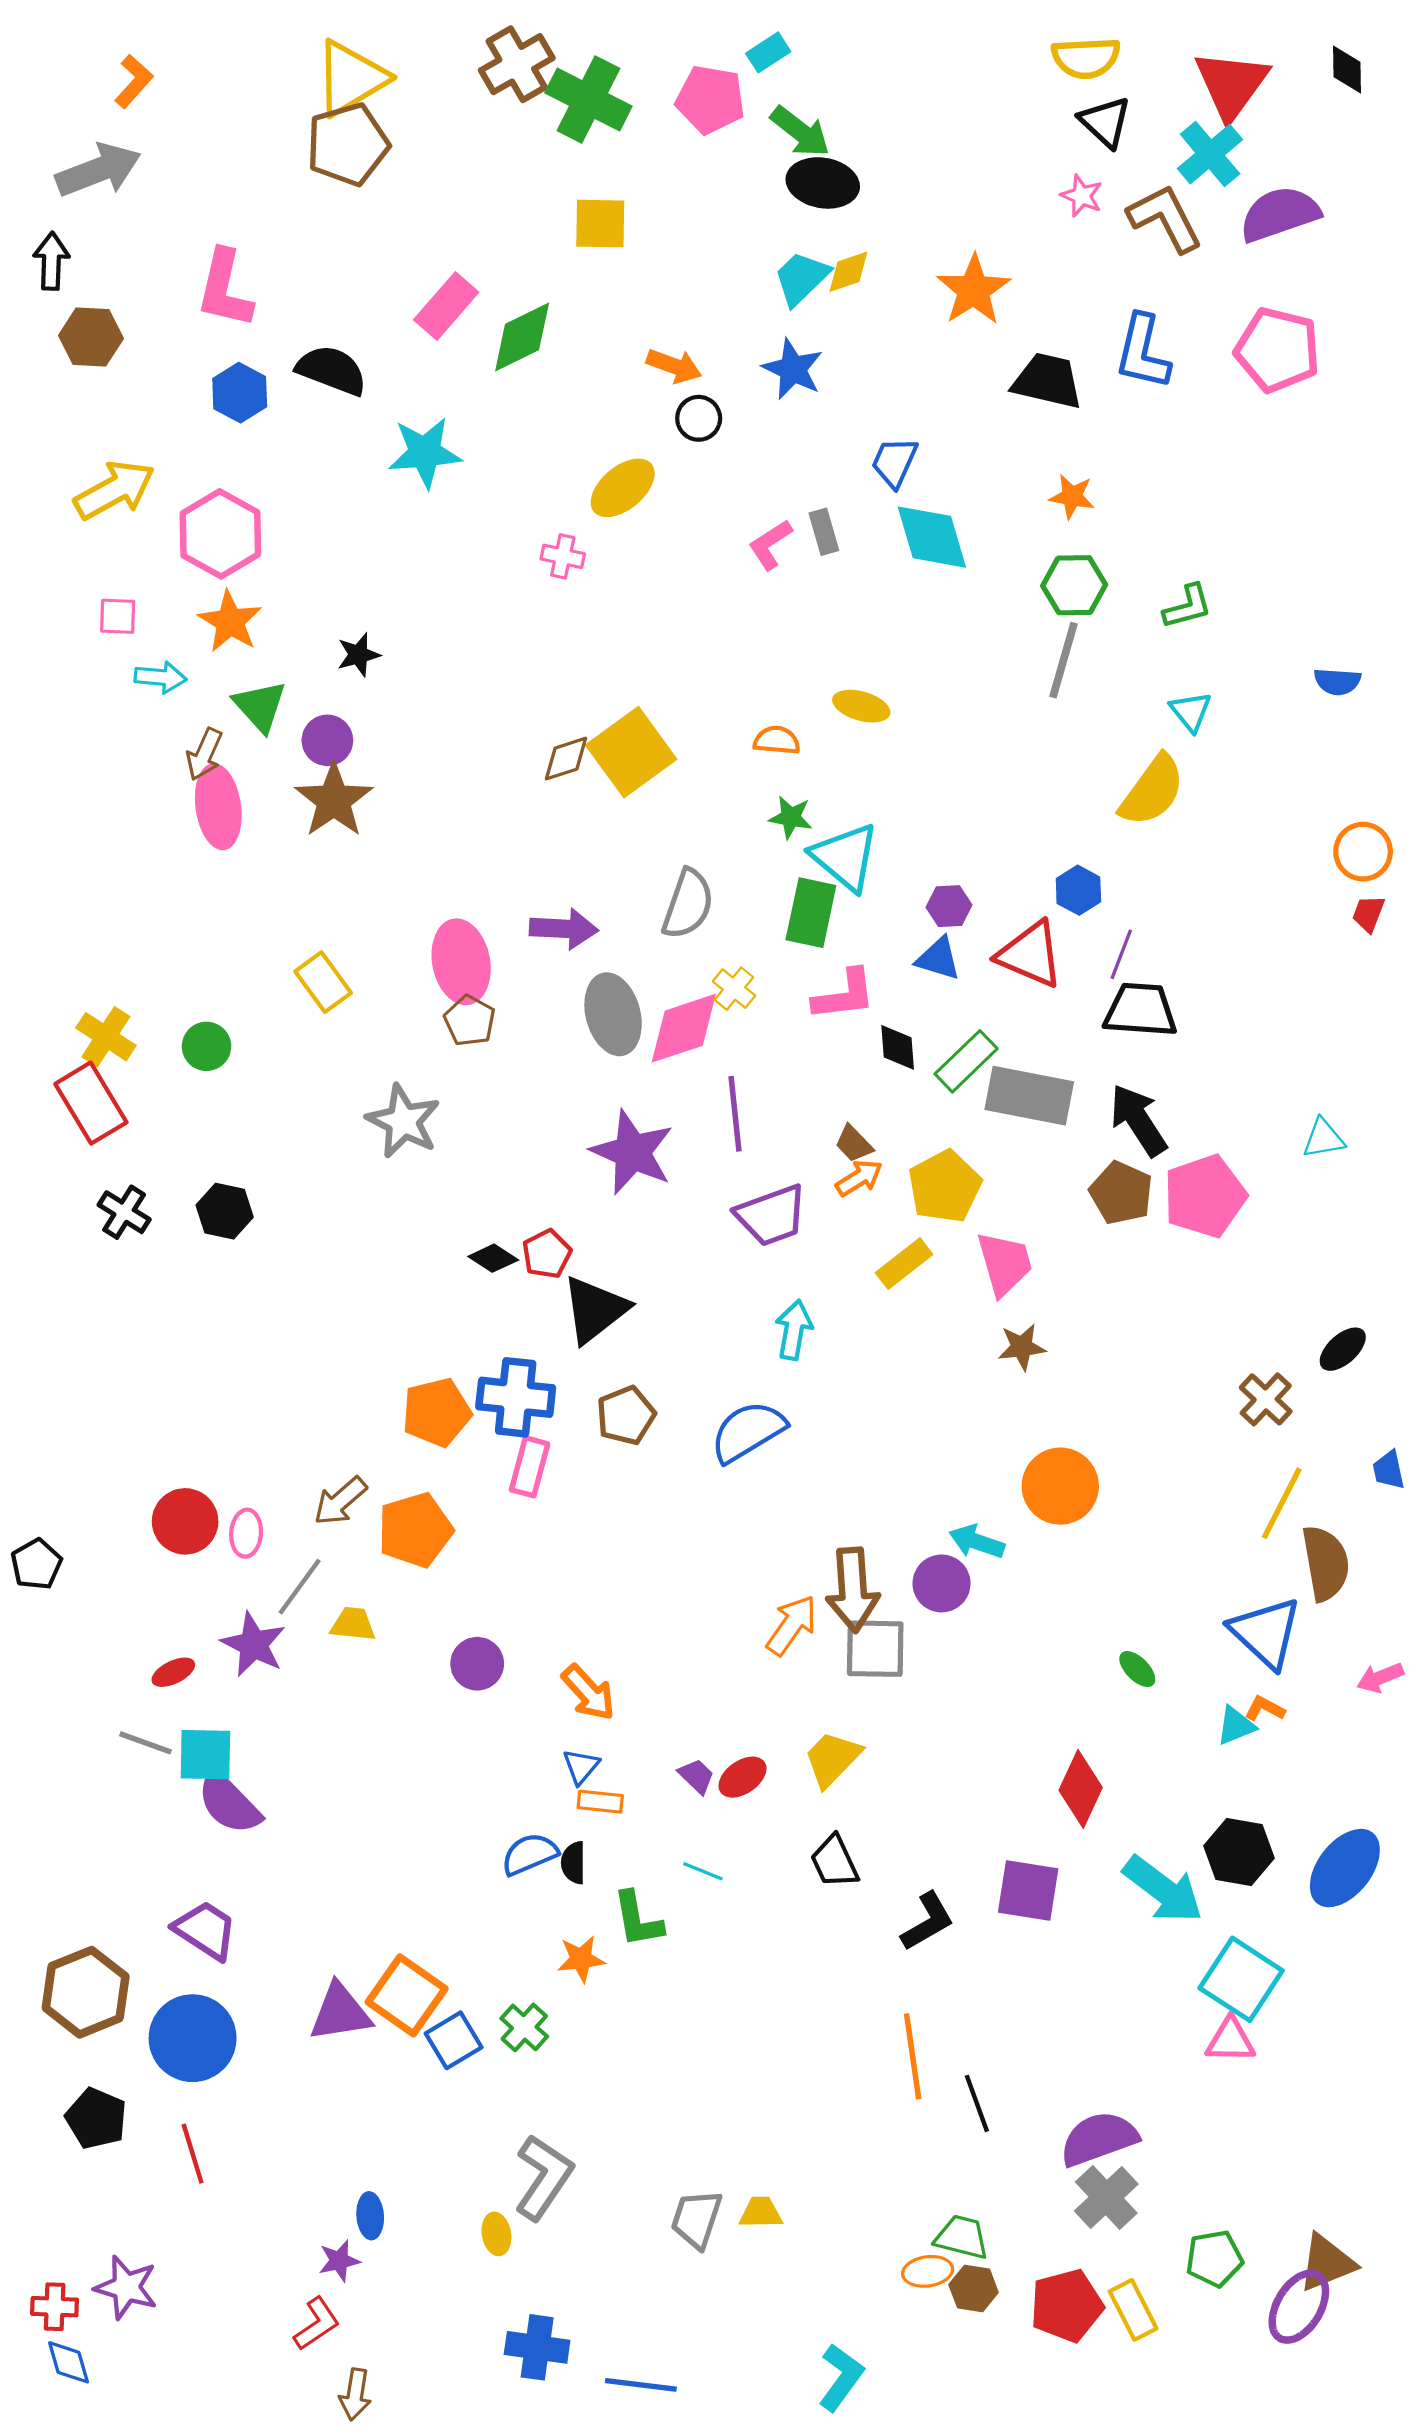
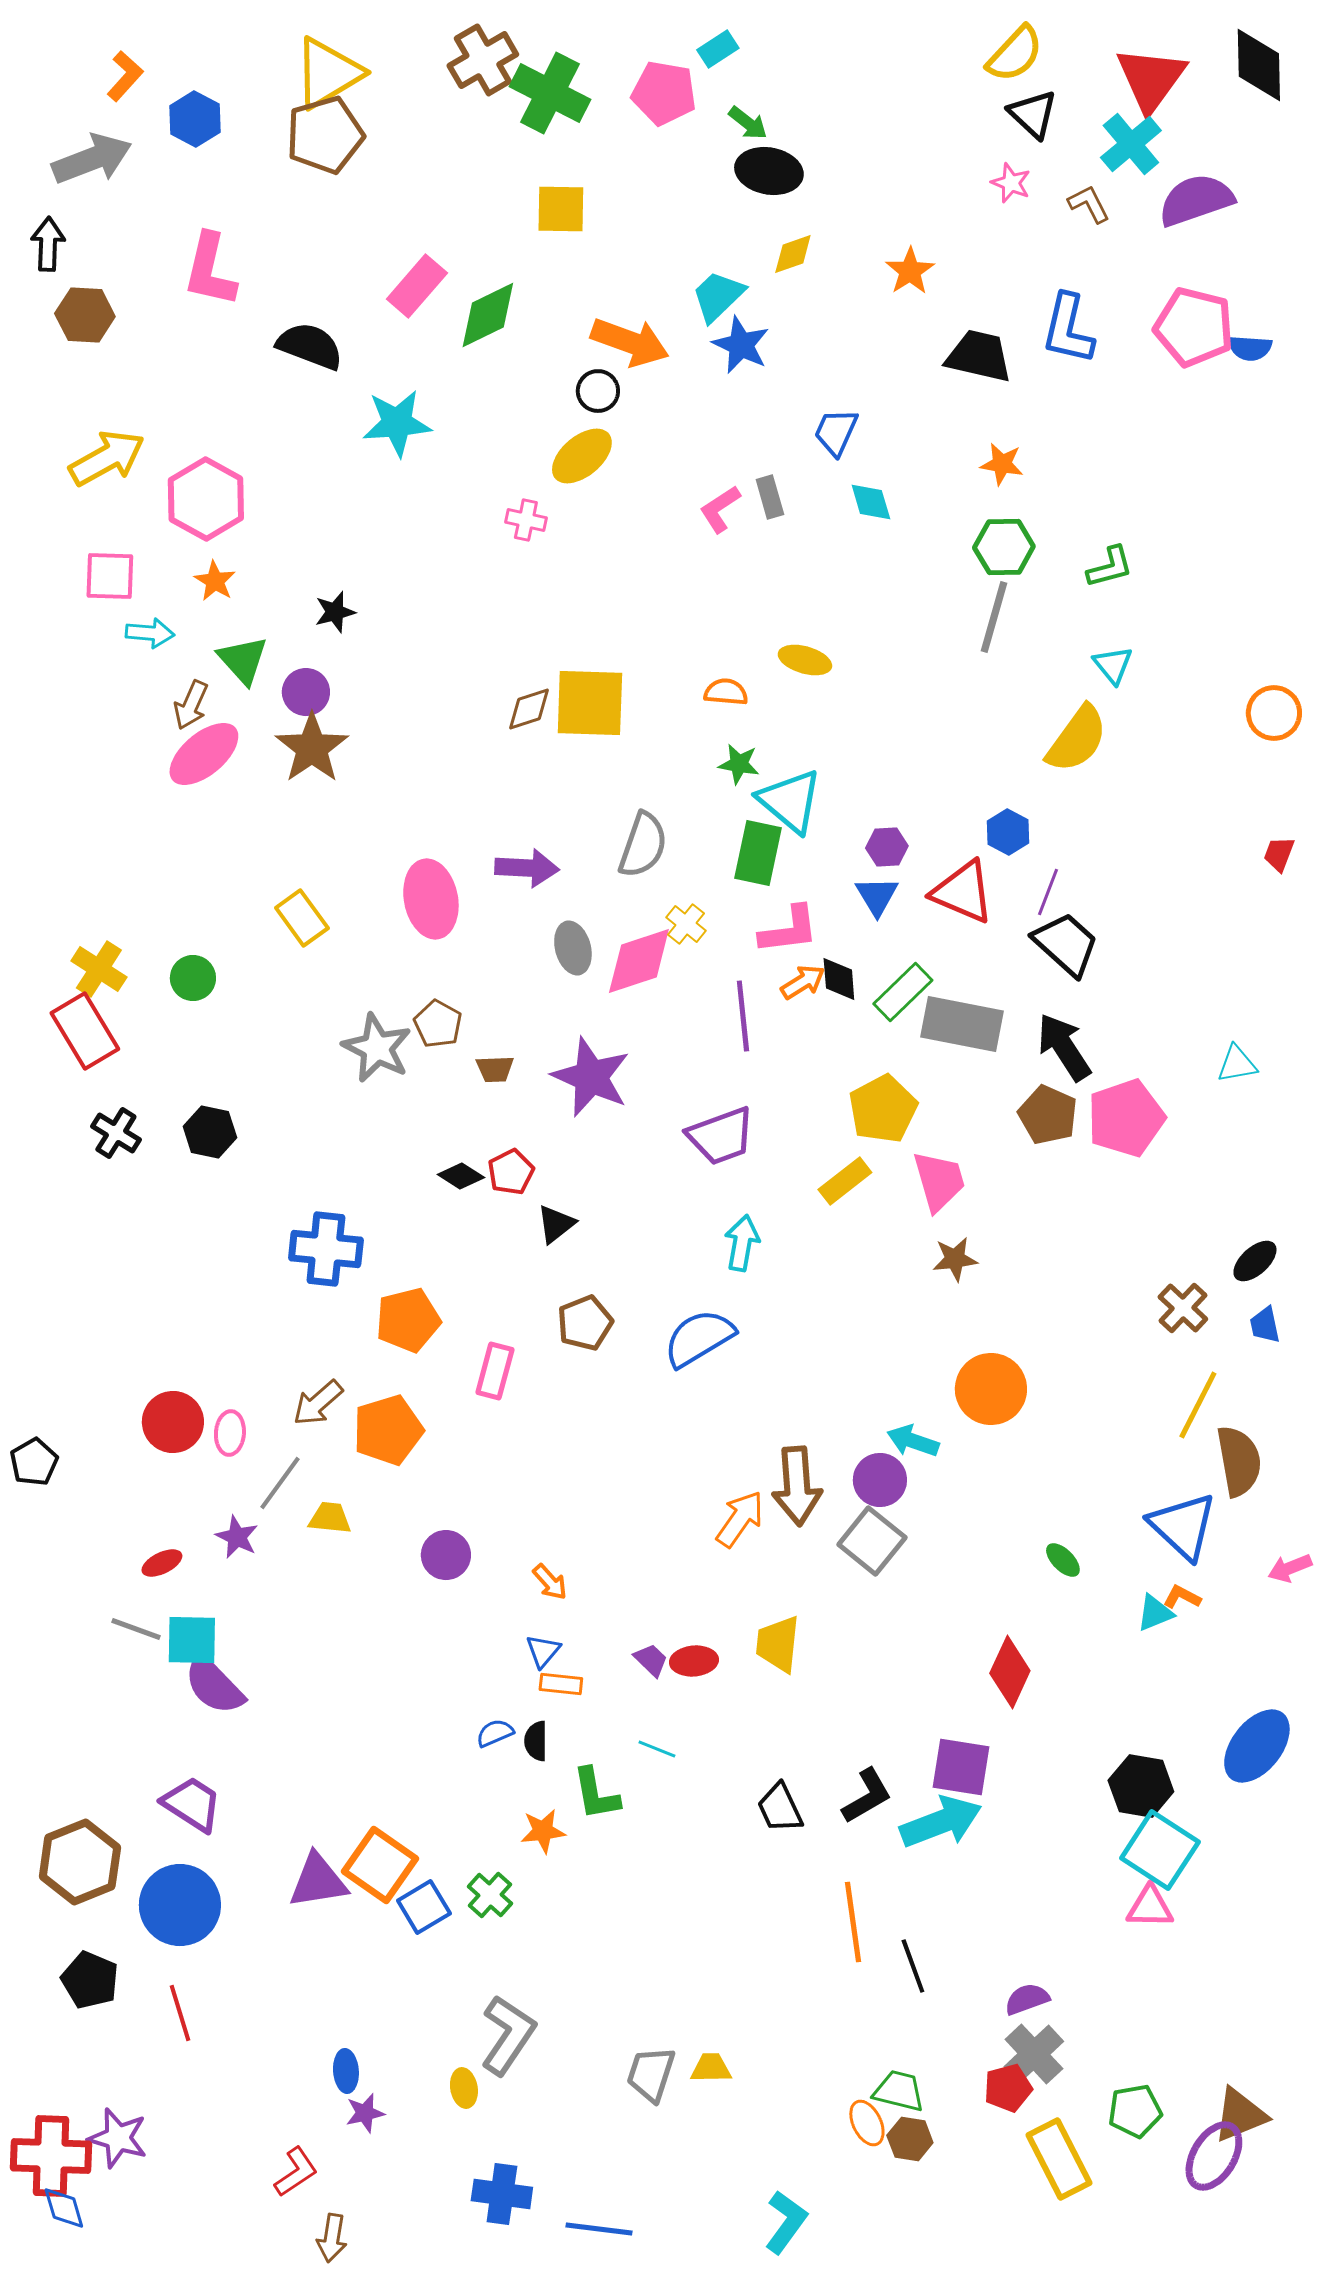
yellow semicircle: (1086, 58) -> (1015, 54), turned -44
black diamond: (1347, 70) -> (1259, 65), size x1.6
green arrow: (800, 132) -> (748, 123), size x0.7
brown L-shape: (1165, 218) -> (1089, 204), size x0.6
cyan trapezoid: (801, 278) -> (718, 296), moved
orange star: (974, 290) -> (910, 271), size x0.7
orange arrow: (674, 366) -> (630, 342), size x1.5
blue hexagon: (240, 393) -> (195, 119), moved
black circle: (699, 418) -> (598, 391), moved
cyan diamond: (932, 537) -> (871, 502), size x0.6
pink square: (118, 616) -> (110, 576), size x1.4
orange star: (230, 622) -> (215, 581), size x0.7
blue semicircle: (1337, 682) -> (1250, 348), moved
yellow square: (631, 752) -> (590, 703), turned 38
pink ellipse: (218, 807) -> (204, 754), turned 58
orange circle: (1363, 852) -> (1274, 713), moved
blue triangle: (938, 959) -> (877, 896), turned 42
black trapezoid: (1141, 1010) -> (1066, 944), turned 38
gray ellipse: (613, 1014) -> (573, 948), size x0.7
brown pentagon: (470, 1021) -> (438, 1024), moved
purple line: (735, 1114) -> (743, 1016), moved
brown trapezoid: (854, 1144) -> (495, 1069), moved, turned -48
orange arrow: (859, 1178) -> (803, 982), moved
black triangle: (595, 1310) -> (556, 1224), size x0.6
blue cross: (516, 1397) -> (326, 1249), moved
blue trapezoid: (1389, 1470) -> (1265, 1325), moved
purple star: (254, 1644) -> (237, 1537), size x0.7
gray square: (875, 1649) -> (872, 1541), moved, turned 38
orange arrow: (588, 1693) -> (550, 1582), size x0.7
yellow trapezoid: (832, 1759) -> (778, 1644), turned -38
red ellipse: (743, 1777) -> (694, 1661), turned 30
black hexagon: (1239, 1852) -> (1141, 1786), moved
blue semicircle: (530, 1854) -> (495, 1733), size x0.7
black trapezoid: (835, 1862) -> (780, 1808), moved
cyan arrow: (1163, 1889) -> (941, 1822), moved, turned -58
purple semicircle: (1099, 2139) -> (1027, 1999), size x0.6
purple star: (339, 2261) -> (365, 2113), moved
orange ellipse: (928, 2271) -> (867, 2123), turned 72
red pentagon: (1067, 2306) -> (1008, 2088), moved, size x0.7
red cross: (55, 2307) -> (51, 2156), size x1.8
yellow rectangle: (1133, 2310) -> (1059, 2159), size x1.4

